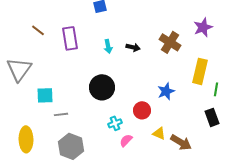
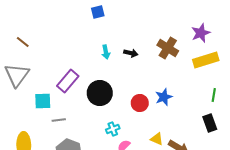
brown line: (38, 30) -> (23, 42), moved
purple rectangle: (70, 38) -> (68, 81), moved, turned 50
yellow rectangle: (200, 71) -> (206, 60), moved, turned 60
red circle: (142, 110) -> (140, 103), moved

